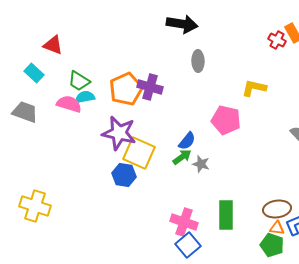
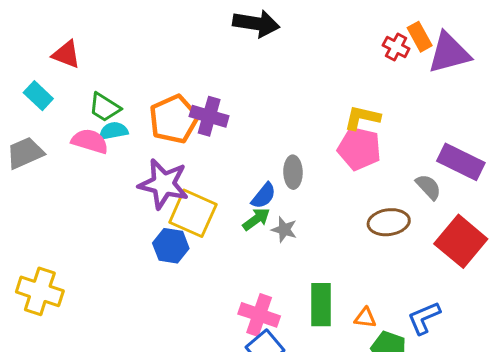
gray ellipse: (198, 61) -> (293, 172), moved
gray trapezoid: (25, 112) -> (25, 153), turned -44
pink pentagon: (226, 120) -> (359, 149), moved
brown ellipse: (277, 209) -> (389, 222), moved
orange triangle: (277, 228) -> (365, 318), moved

